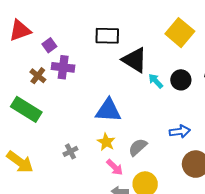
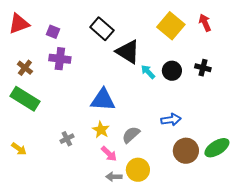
black rectangle: (107, 36) -> (102, 29), turned 40
purple square: (49, 45) -> (53, 32), moved, turned -32
brown cross: (38, 76) -> (25, 68), moved
yellow arrow: (20, 162) -> (19, 149), size x0.6

